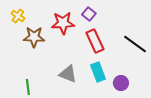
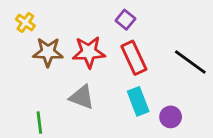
red star: (63, 23) -> (89, 52), moved
gray triangle: (68, 74) -> (82, 97), moved

